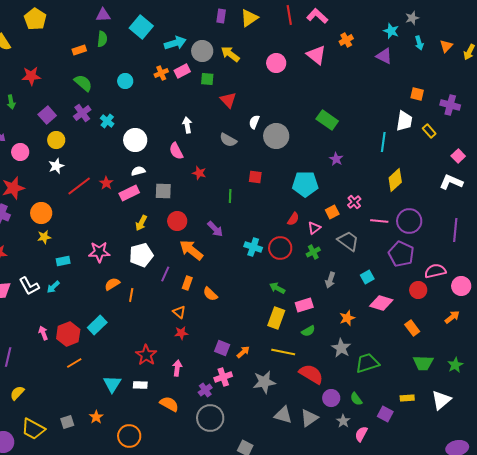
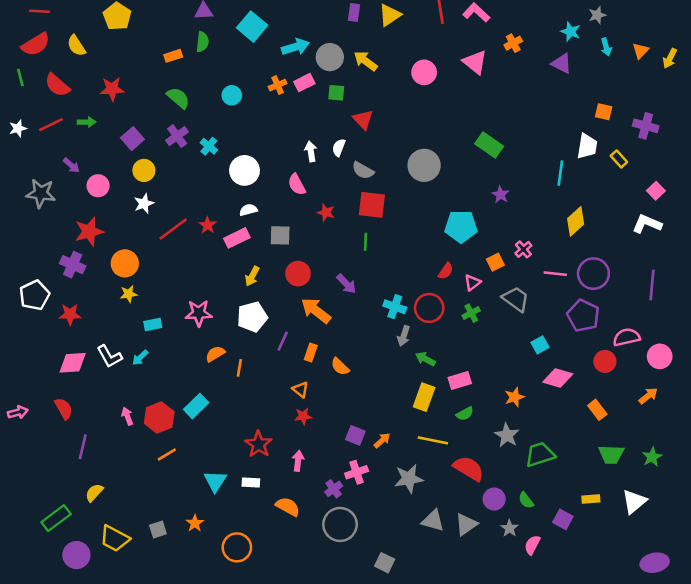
green arrow: (11, 102) -> (87, 122), turned -80
white semicircle: (254, 122) -> (339, 148), moved
red square: (255, 177) -> (372, 205), moved, size x1.6
gray arrow: (330, 280) -> (404, 336), moved

